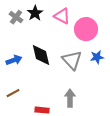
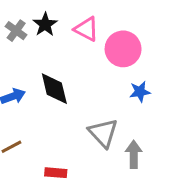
gray triangle: (72, 60) -> (103, 133), moved
gray arrow: (70, 98) -> (134, 154), moved

